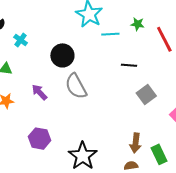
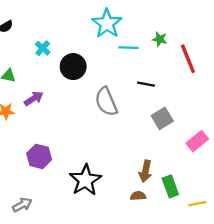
cyan cross: (21, 40) -> (43, 48), moved
gray semicircle: (76, 86) -> (106, 102), moved
purple arrow: (39, 92) -> (34, 99), moved, turned 96

